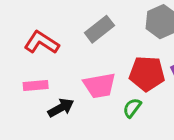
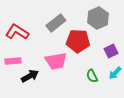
red pentagon: (147, 74) -> (78, 41), moved
green semicircle: (132, 108) -> (92, 76), moved, turned -64

